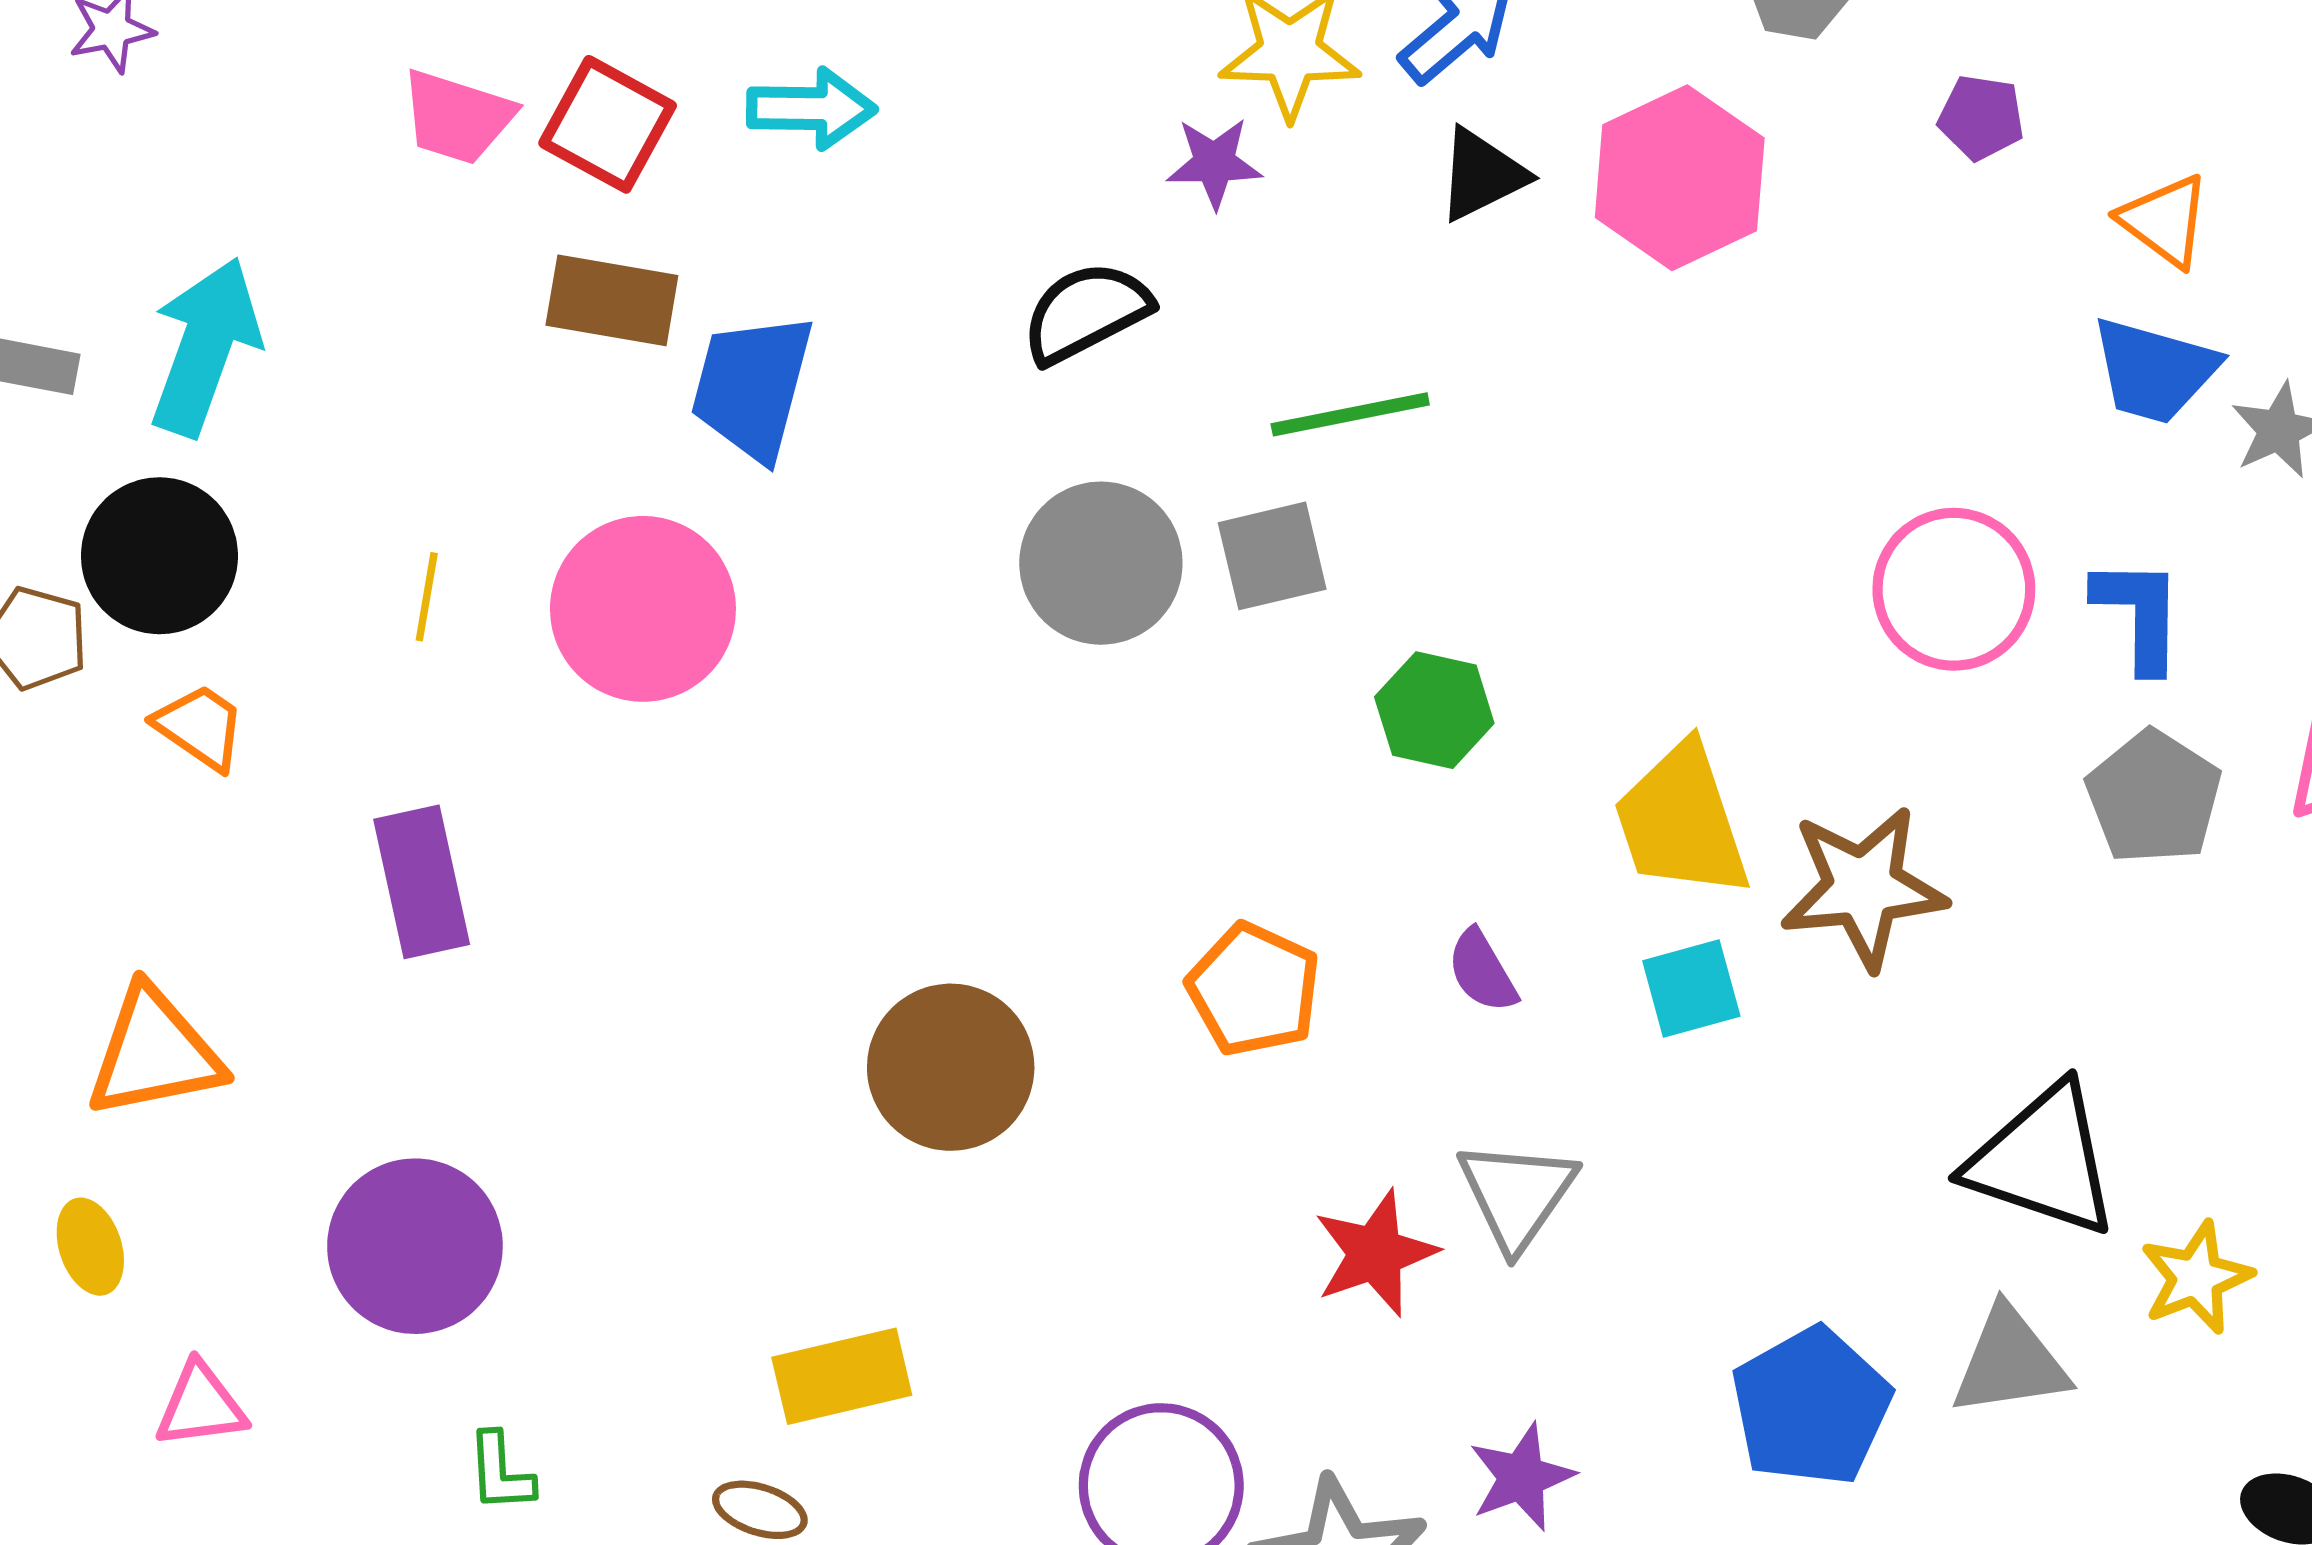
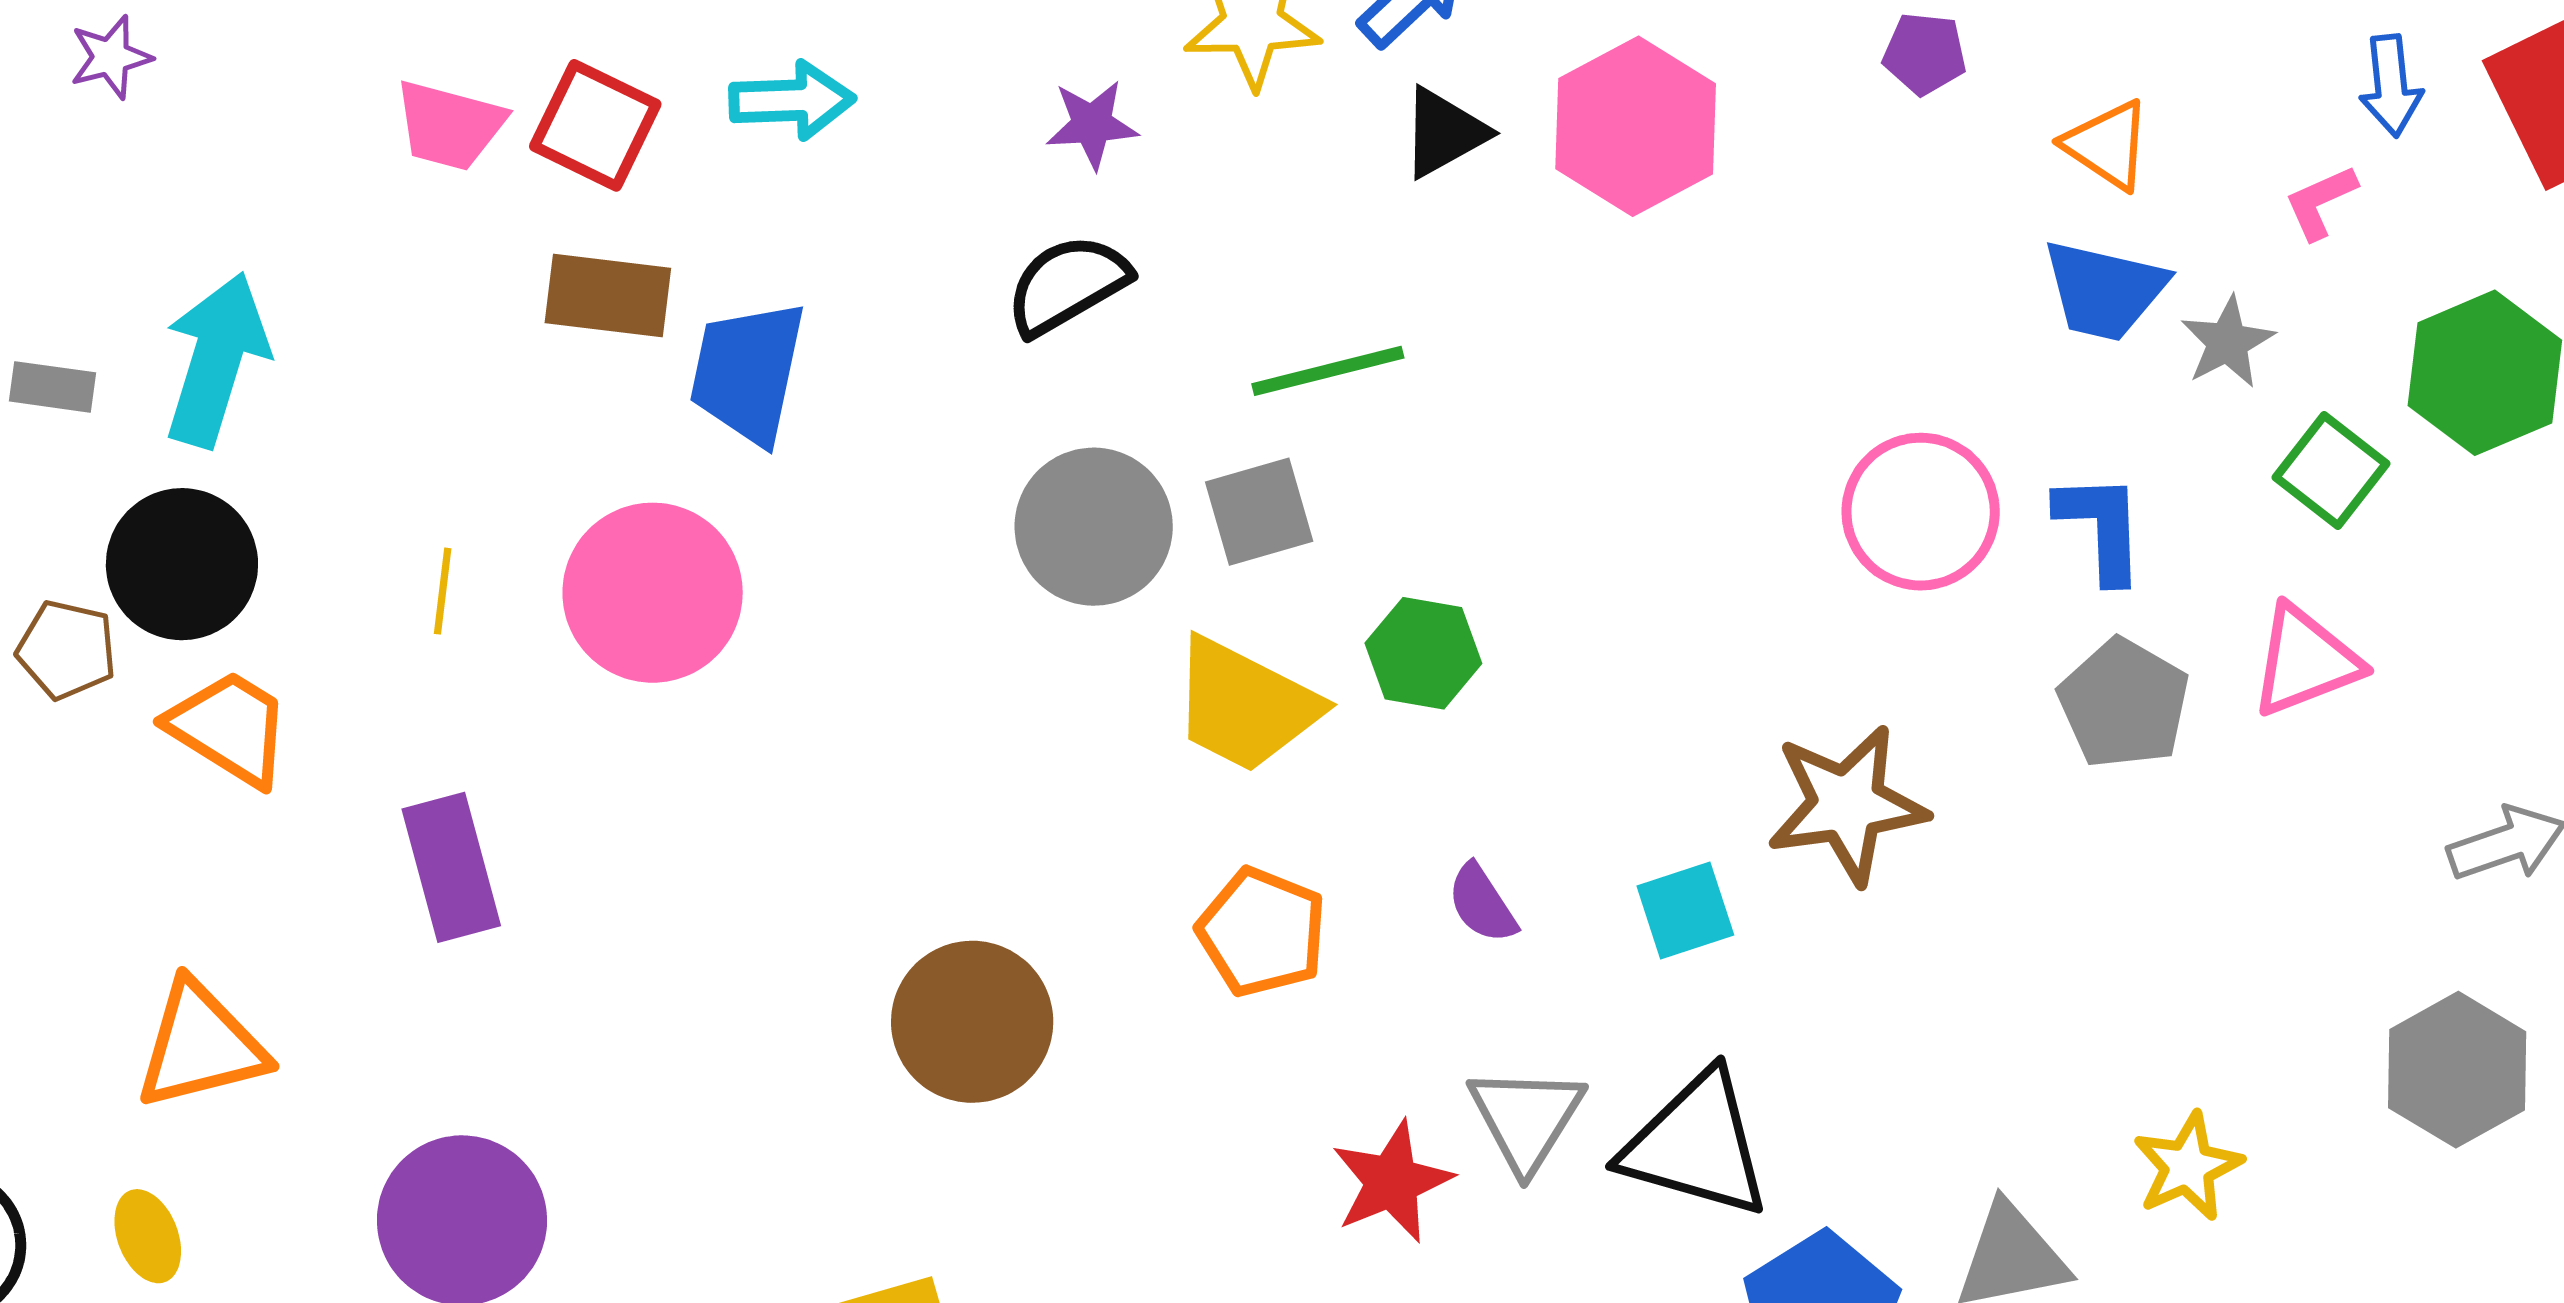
purple star: (1214, 163) -> (1092, 124), moved
orange trapezoid: (200, 727) -> (229, 728), size x1.4
yellow trapezoid: (1681, 821) -> (1245, 705), moved, turned -42
black triangle: (2043, 1160) -> (1696, 1145), moved

